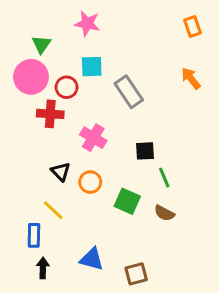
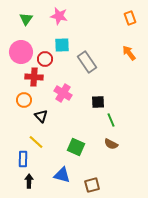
green triangle: (41, 44) -> (26, 19), moved
orange circle: (90, 182) -> (24, 100), moved
green square: (127, 201) -> (76, 147), moved

